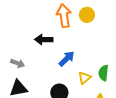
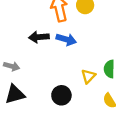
blue arrow: (67, 59) -> (66, 39), moved, turned 66

